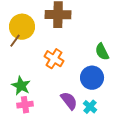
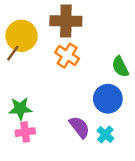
orange cross: (54, 59) -> (67, 56), moved
green star: (21, 86) -> (20, 109), turned -30

